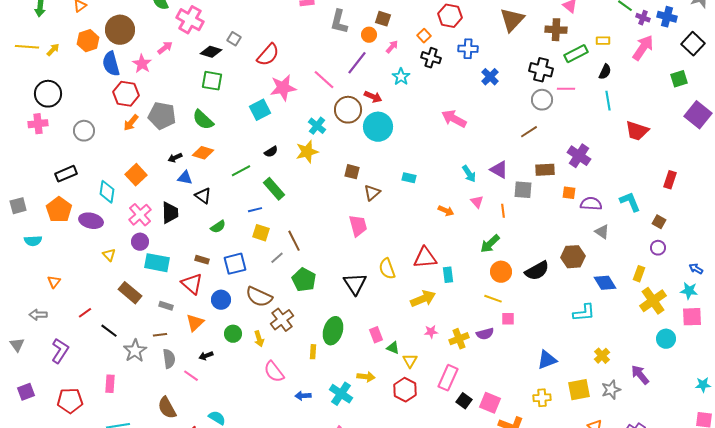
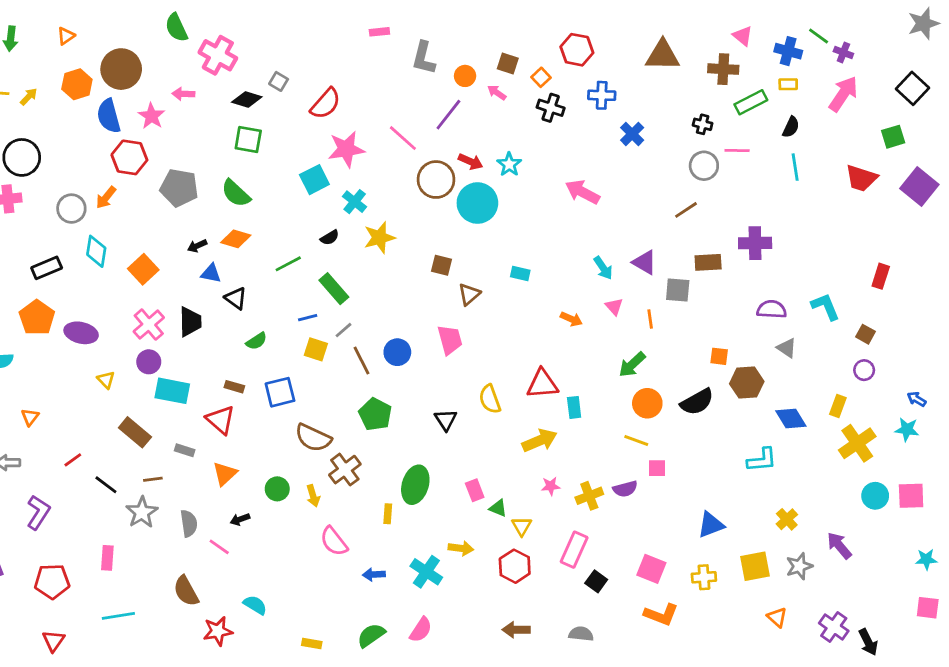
blue cross: (667, 17) -> (788, 51), moved
brown square: (383, 19) -> (508, 64), moved
brown triangle: (512, 20) -> (662, 55), turned 48
pink arrow: (392, 47) -> (497, 93), turned -96
pink arrow: (165, 48) -> (183, 94), turned -140
black cross: (541, 70) -> (703, 124), size x0.6
cyan star: (401, 77) -> (509, 164), moved
orange arrow: (131, 123) -> (106, 197), moved
cyan cross: (317, 126) -> (355, 202), moved
red trapezoid: (637, 131) -> (861, 178), moved
purple cross: (579, 156) -> (755, 243), turned -35
cyan diamond: (107, 192) -> (96, 251), moved
orange square: (569, 193) -> (719, 356), moved
gray line: (277, 258) -> (343, 330), moved
black triangle: (355, 284) -> (446, 420), size x0.7
blue circle: (221, 300) -> (397, 352), moved
pink square: (692, 317) -> (911, 496), moved
brown line: (160, 335) -> (153, 479), moved
pink square: (490, 403) -> (651, 569), moved

